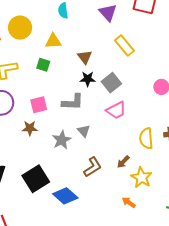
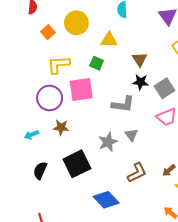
pink square: (39, 105) -> (81, 90), moved, size x1.4
brown star: (30, 128) -> (61, 127), moved
black square: (36, 179) -> (77, 164), moved

